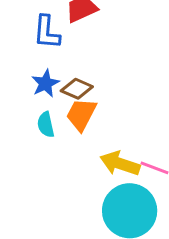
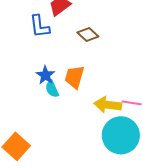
blue star: (45, 83) -> (45, 75), moved
brown diamond: (77, 89) -> (88, 35), moved, turned 30

